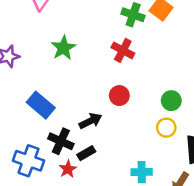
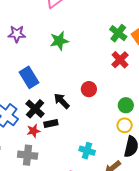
red cross: (123, 50) -> (120, 60), moved
black arrow: (90, 121) -> (62, 101), turned -126
yellow circle: (166, 128) -> (125, 125), moved

